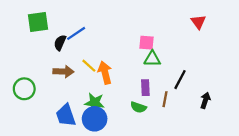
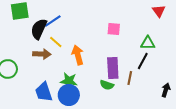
black semicircle: (60, 43) -> (39, 29), size x1.5
green triangle: (152, 59) -> (148, 43), moved
yellow line: (89, 66) -> (56, 42), moved
purple rectangle: (145, 88) -> (113, 68), size x1.5
black arrow: (205, 100) -> (166, 90), moved

